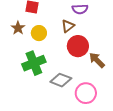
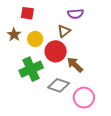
red circle: (78, 46) -> (56, 51), moved
brown arrow: (97, 60) -> (75, 65), moved

